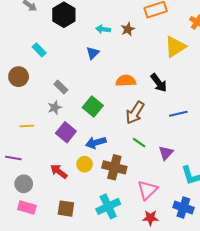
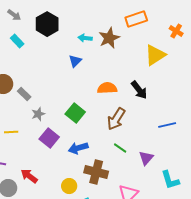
brown star: (128, 29) -> (109, 38), size x1.5
cyan rectangle: (39, 50) -> (17, 41), moved
gray rectangle: (61, 87) -> (24, 94), moved
blue line: (178, 114) -> (167, 125), moved
yellow circle: (85, 164) -> (69, 186), moved
red arrow: (59, 171) -> (29, 176), moved

